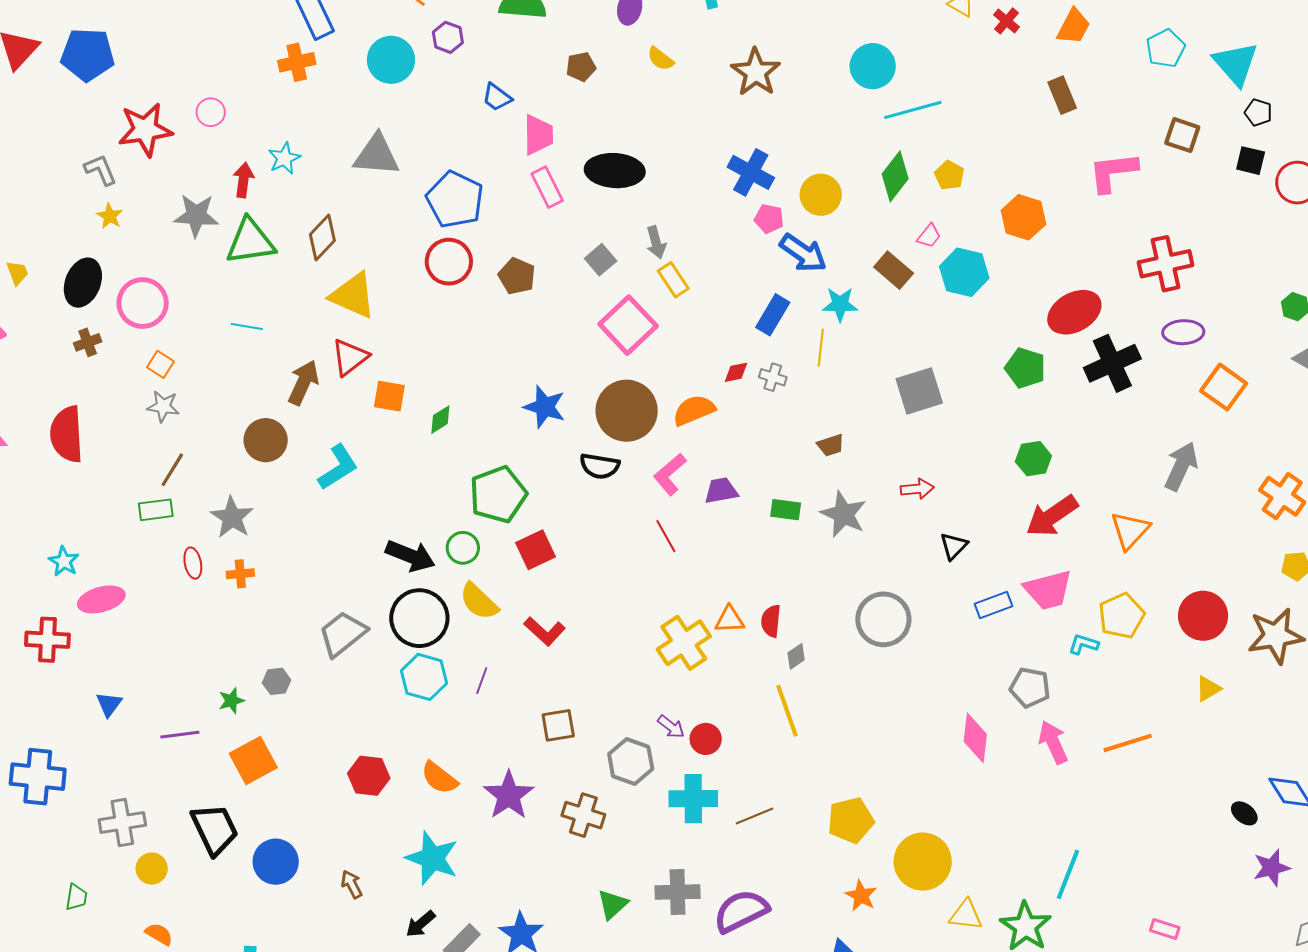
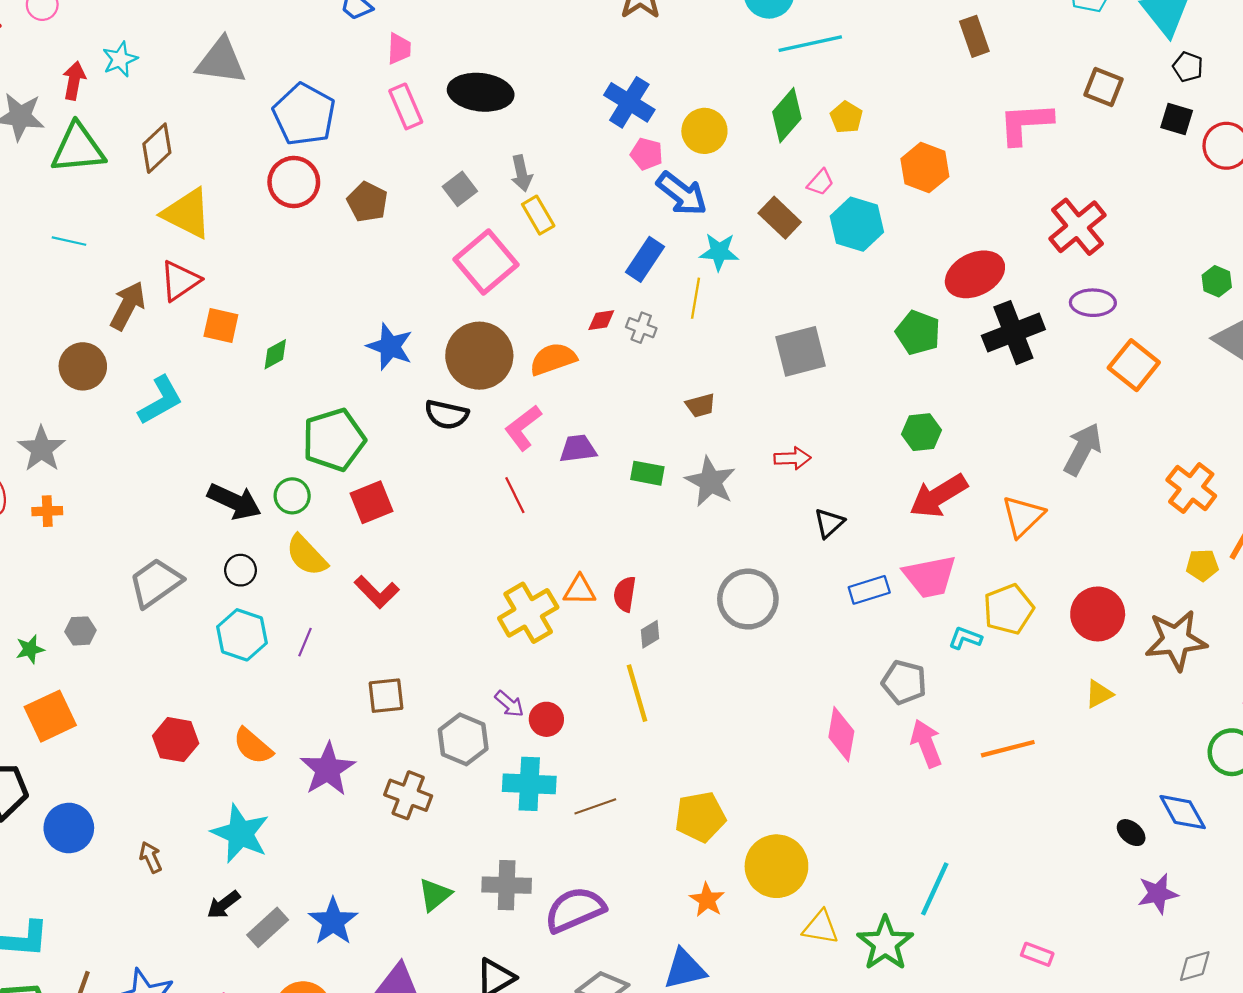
pink trapezoid: (538, 135) -> (399, 49), size x0.7
red cross: (1166, 264) -> (1078, 227), turned -30
black circle: (419, 618) -> (240, 570), size x0.5

